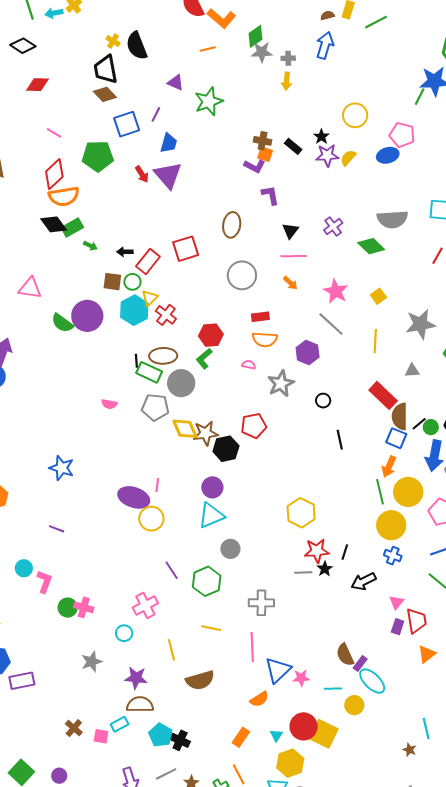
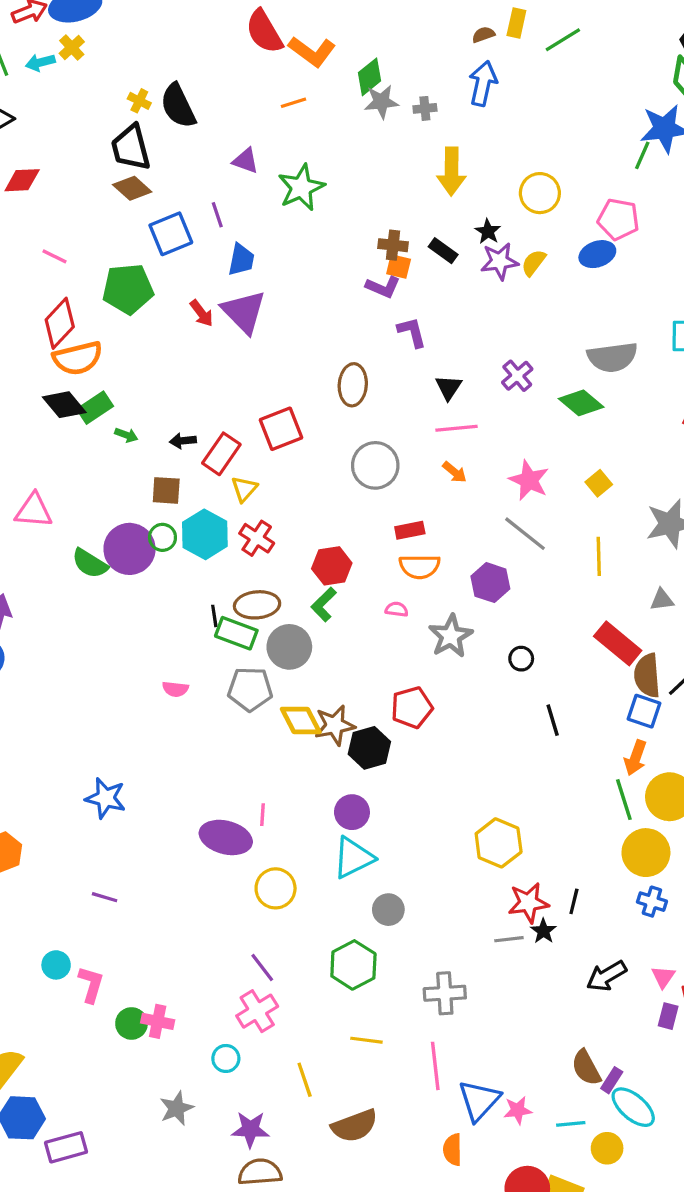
yellow arrow: (287, 81) -> (451, 171), moved, size x1.6
purple line: (156, 114) -> (217, 215), turned -42
green circle: (132, 282) -> (162, 537), moved
yellow triangle: (150, 298) -> (244, 489), moved
yellow circle: (151, 519) -> (276, 888), moved
purple line: (172, 570) -> (262, 967), moved
black arrow: (364, 581) -> (606, 976), moved
orange semicircle: (259, 699) -> (453, 1150), turned 126

